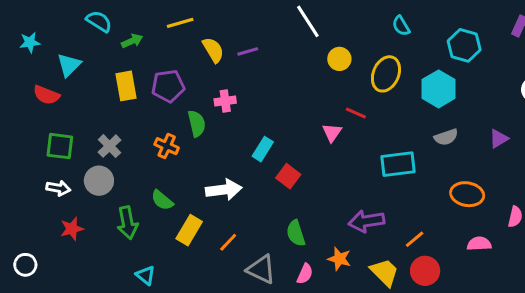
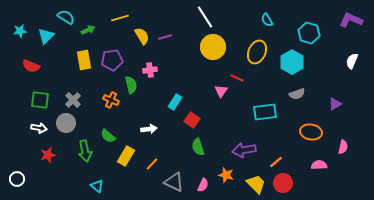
yellow circle: (339, 59) -> (213, 47), moved, size x1.6
cyan triangle: (69, 65) -> (46, 36), moved
purple triangle: (499, 139) -> (335, 104), moved
white arrow: (224, 190) -> (149, 129), size x0.7
green semicircle: (296, 233) -> (198, 147), moved

